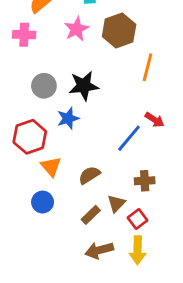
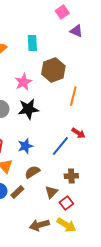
pink star: (77, 29) -> (23, 82), moved
blue star: (68, 118) -> (25, 146), moved
brown rectangle: (91, 215) -> (17, 192), moved
yellow arrow: (138, 250) -> (66, 225), turned -60

